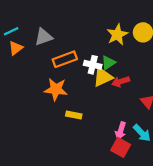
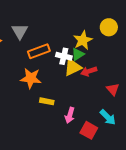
yellow star: (117, 35) -> (83, 40), moved
gray triangle: (44, 37) -> (20, 31), turned -42
pink arrow: (121, 131) -> (70, 115), moved

